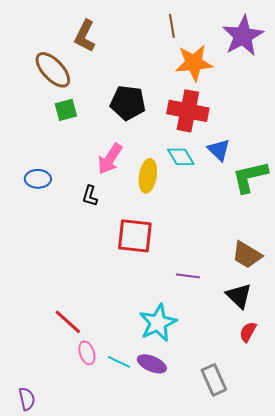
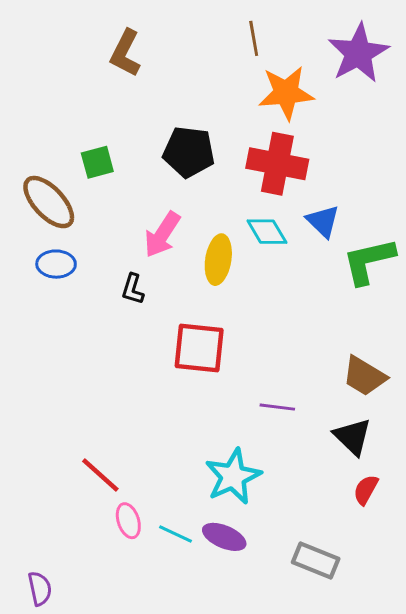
brown ellipse: (53, 70) -> (49, 202), moved
gray rectangle: (214, 380) -> (316, 560), turned -44

